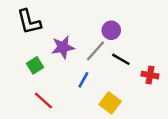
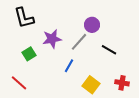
black line: (121, 59) -> (109, 50), moved
red cross: (150, 75) -> (122, 83), moved
red line: (43, 100) -> (19, 83), moved

